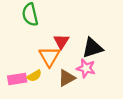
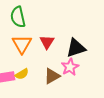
orange triangle: (49, 56) -> (22, 44), moved
pink star: (86, 68) -> (70, 67), turned 30

